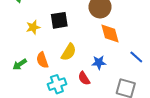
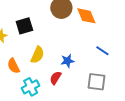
orange diamond: (110, 33) -> (86, 16), moved
red semicircle: (84, 78) -> (56, 78), turned 72

